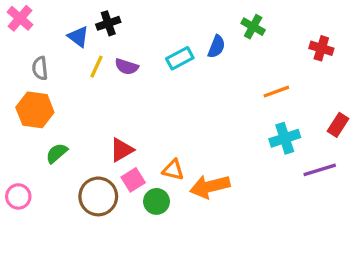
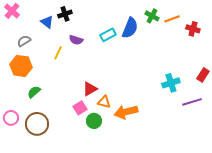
blue semicircle: (216, 47) -> (130, 28), size x1.5
yellow line: (97, 67) -> (58, 53), moved
gray semicircle: (40, 68) -> (24, 41), turned 64
orange line: (276, 92) -> (172, 19), moved
red triangle: (122, 150) -> (90, 89), moved
brown circle: (98, 196) -> (37, 124), moved

